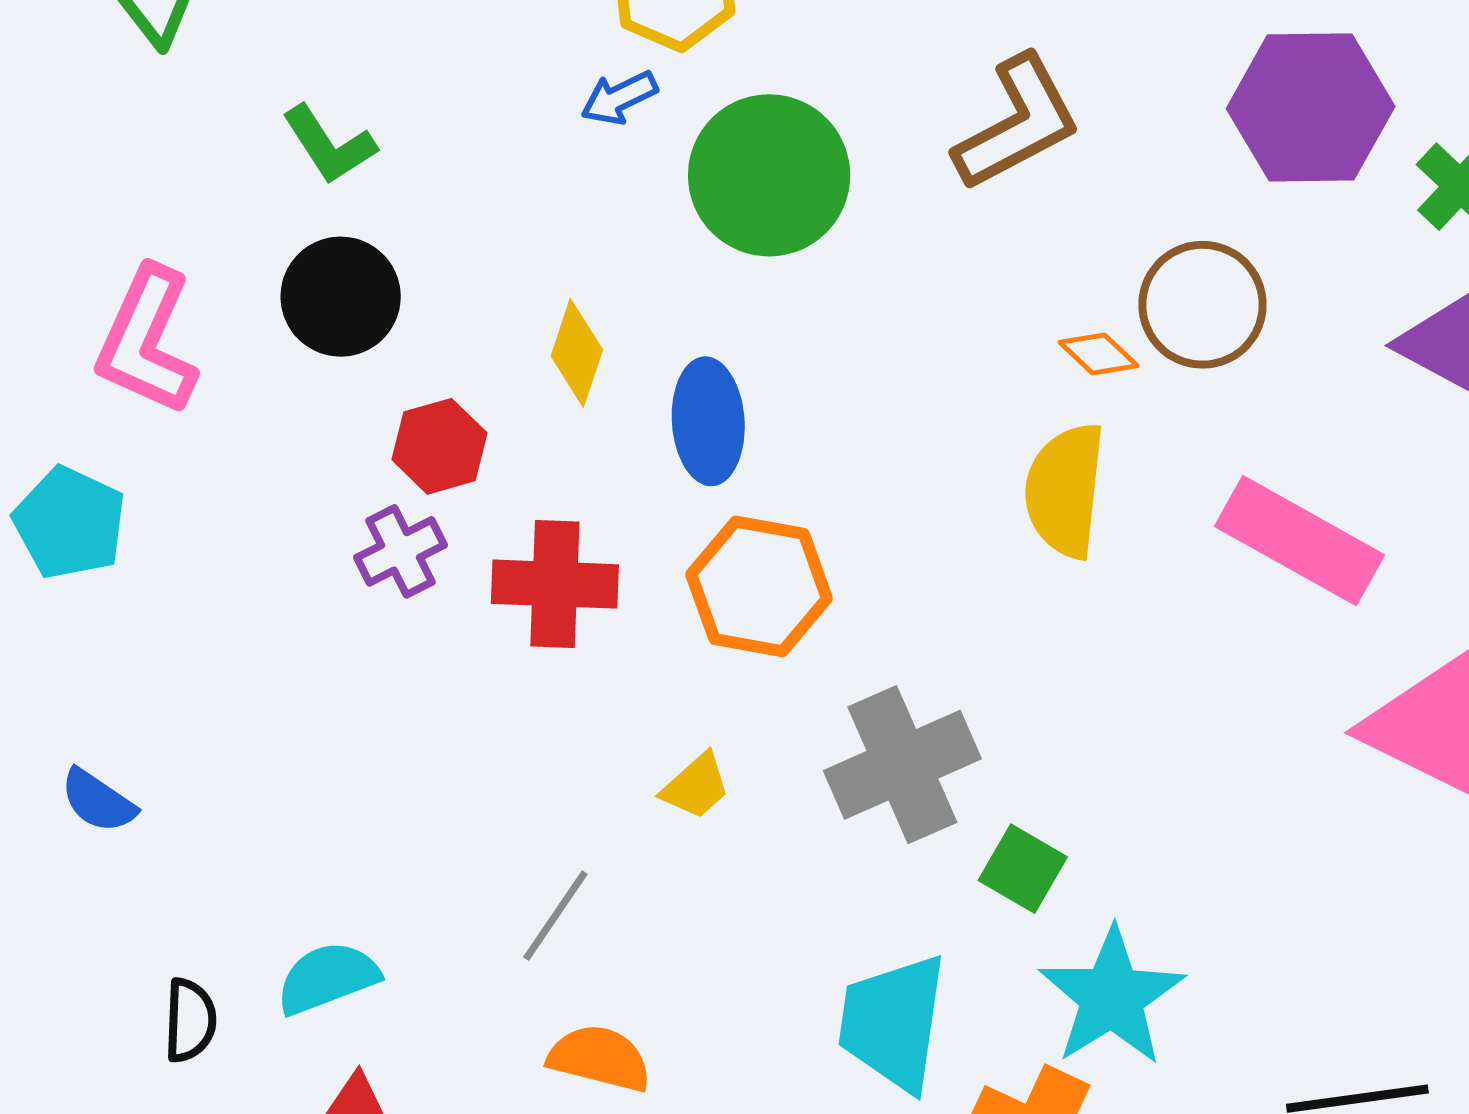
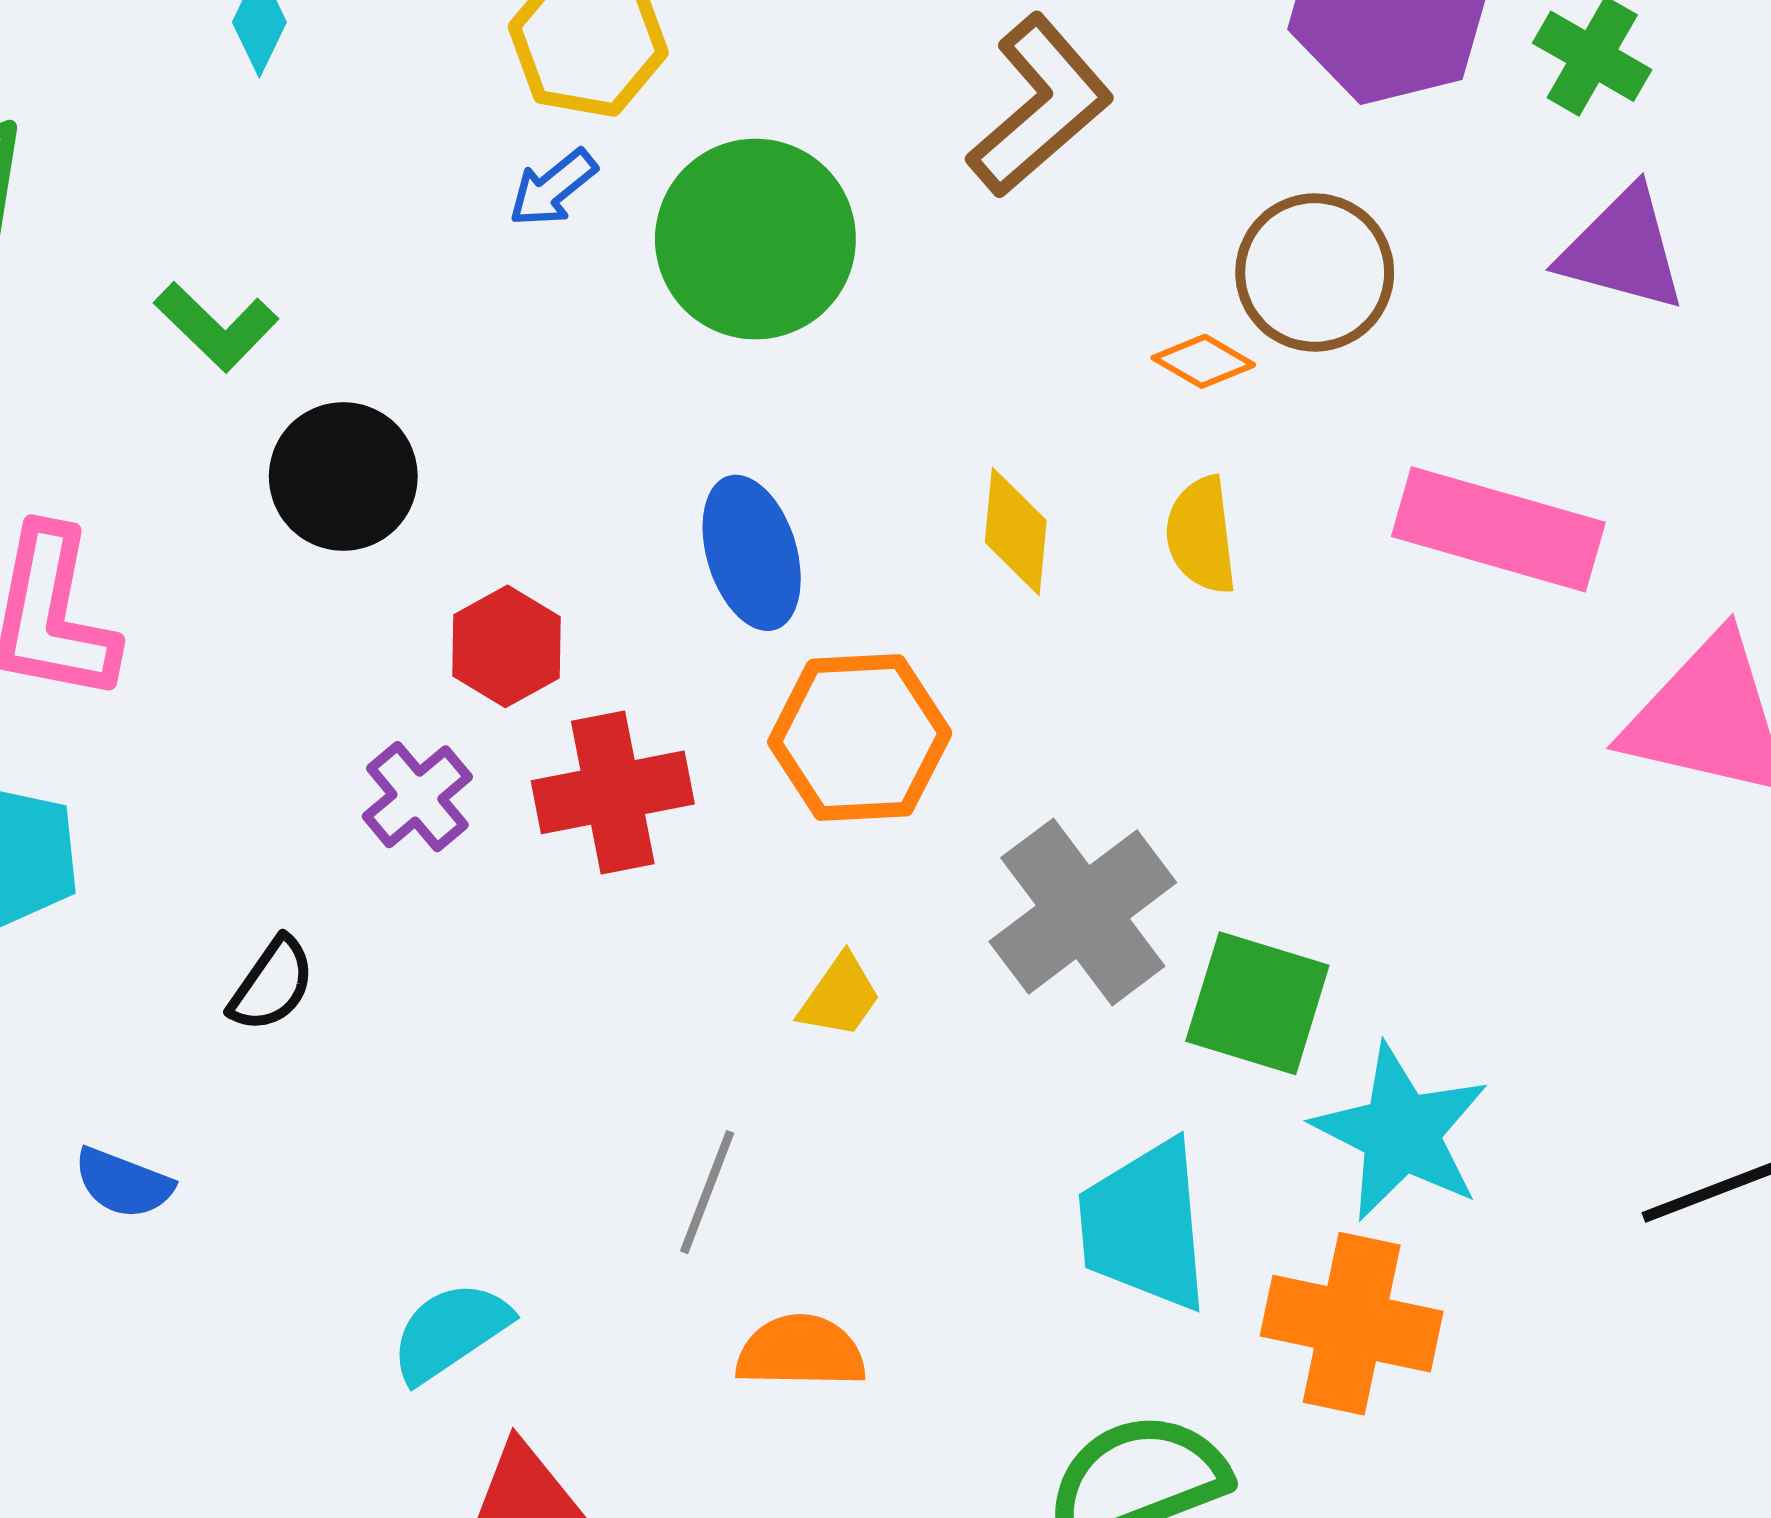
black circle: (341, 297) -> (343, 476), moved
yellow diamond: (577, 353) -> (1016, 531), moved
red hexagon: (439, 446) -> (507, 646), moved
yellow semicircle: (1065, 490) -> (1201, 535), size x0.7
green square: (1023, 869) -> (1257, 1003), size x1.4
black semicircle: (190, 1020) -> (272, 985), moved, turned 46

